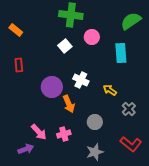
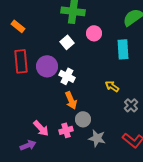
red rectangle: (19, 65) -> (21, 61), size x1.6
white cross: (81, 80) -> (67, 76), moved
purple circle: (52, 87) -> (47, 66), moved
gray circle: (95, 122) -> (83, 119), moved
gray star: (95, 152) -> (97, 138), moved, turned 30

